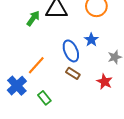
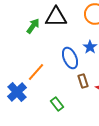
brown rectangle: (73, 73) -> (83, 81), moved, turned 40
green rectangle: (44, 98) -> (57, 104), moved

